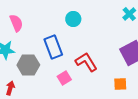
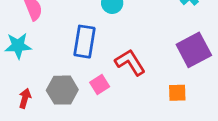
blue rectangle: (53, 47) -> (84, 42), turned 30
gray hexagon: (28, 65) -> (62, 90), moved

